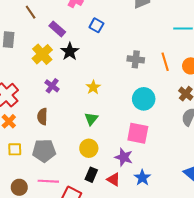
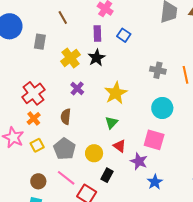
purple rectangle: (57, 29) -> (97, 33), moved, turned 42
yellow star: (93, 87) -> (116, 93), size x1.6
yellow circle: (89, 148) -> (94, 153), moved
yellow square: (15, 149) -> (37, 145), turned -32
gray pentagon: (44, 151) -> (65, 149), turned 30
red triangle: (114, 179) -> (119, 146), moved
pink line: (48, 181) -> (66, 178), turned 30

